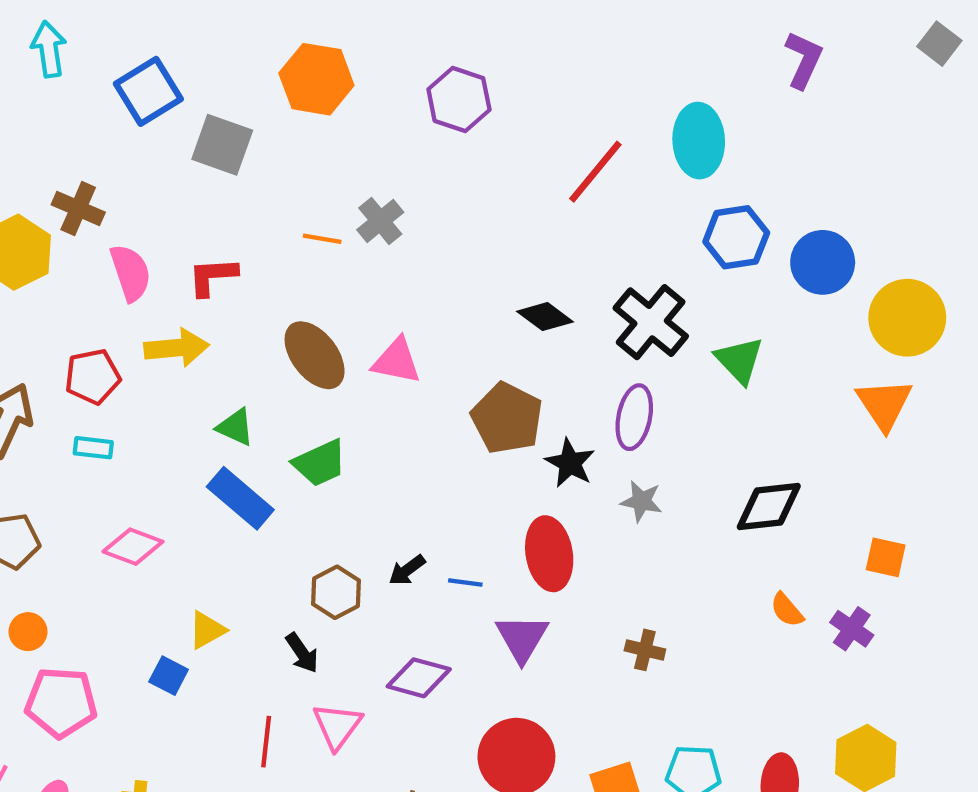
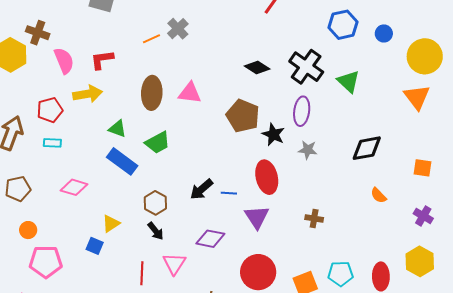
orange line: (322, 239) -> (152, 39), turned -30
blue circle: (823, 262) -> (384, 33), size x0.6
brown ellipse: (315, 355) -> (152, 93), turned 44
black arrow: (407, 570) -> (201, 189), size x1.4
brown hexagon: (336, 592) -> (155, 203), moved
purple cross: (852, 629) -> (423, 216), moved

